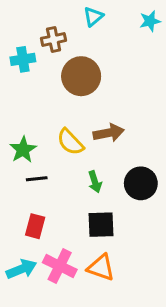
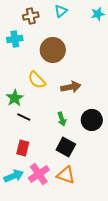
brown cross: (54, 39) -> (31, 16), moved
yellow semicircle: (70, 142) -> (37, 80), moved
black line: (37, 179) -> (24, 117), turned 32
black square: (101, 225) -> (66, 147), turned 30
pink cross: (60, 266) -> (39, 174), turned 30

